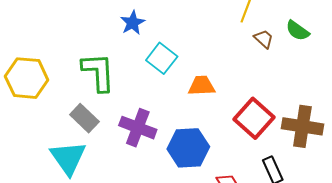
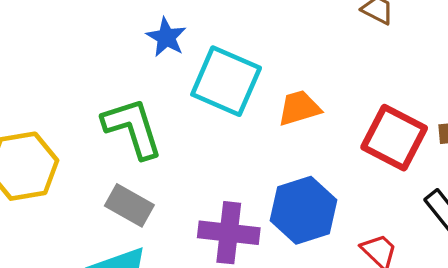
cyan square: (162, 58) -> (226, 81), size x1.4
purple cross: (138, 128) -> (229, 233), moved

